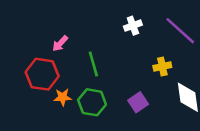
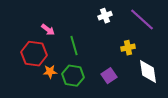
pink arrow: (60, 43) -> (48, 30), turned -96

